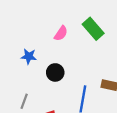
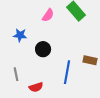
gray line: (24, 101) -> (16, 74), turned -32

